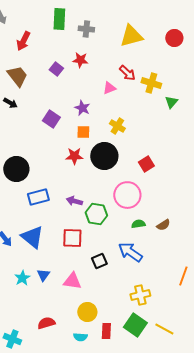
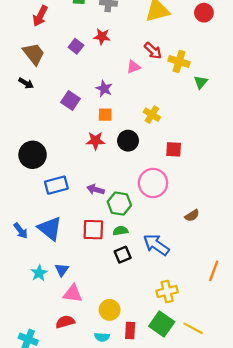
yellow cross: (117, 126) -> (152, 115), moved
black circle: (104, 156) -> (128, 141), size x0.7
red square: (146, 164) -> (174, 149), turned 35
green semicircle: (138, 224) -> (120, 231), moved
pink triangle: (72, 281) -> (73, 294), moved

